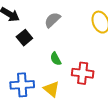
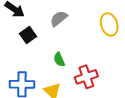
red cross: (83, 73) -> (86, 77), turned -30

